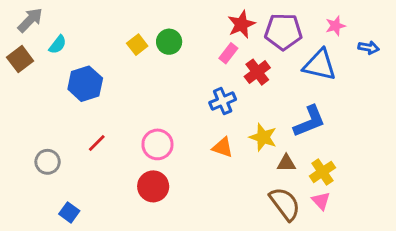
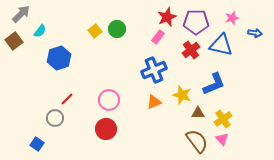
red cross: (257, 72) -> (191, 50), moved
blue cross: (223, 101) -> (154, 70), size x1.4
orange triangle: (223, 147) -> (154, 102), turned -42
gray circle: (48, 162) -> (55, 118), moved
blue square: (69, 212) -> (37, 144), moved

